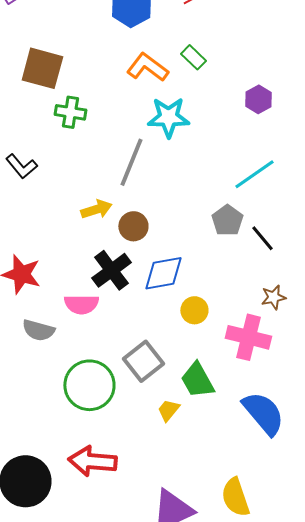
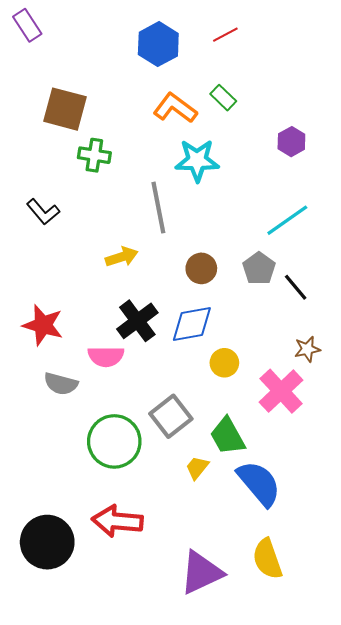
gray line: (131, 162) -> (158, 208), turned -33
brown circle: (133, 226) -> (201, 268), moved
pink cross: (248, 337) -> (281, 391), turned 33
blue semicircle: (263, 413) -> (259, 483), moved

